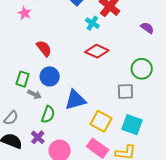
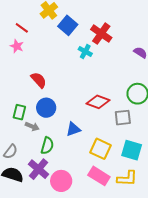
red diamond: (97, 51) -> (98, 102), moved
blue triangle: (75, 100) -> (73, 129), size x0.7
purple cross: (38, 137) -> (38, 169), size x1.5

